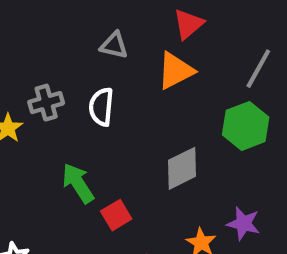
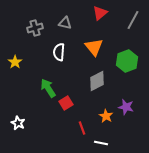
gray line: (258, 69) -> (133, 20), moved
orange triangle: (176, 71) -> (94, 47), moved, turned -42
gray cross: (46, 103) -> (35, 28), moved

